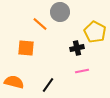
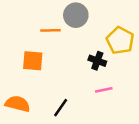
orange line: (40, 24) -> (51, 30), turned -42
black cross: (77, 48) -> (97, 61), turned 32

